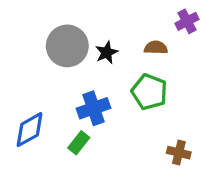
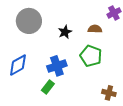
gray circle: (67, 46) -> (29, 21), moved
blue diamond: (30, 130) -> (18, 65), moved

